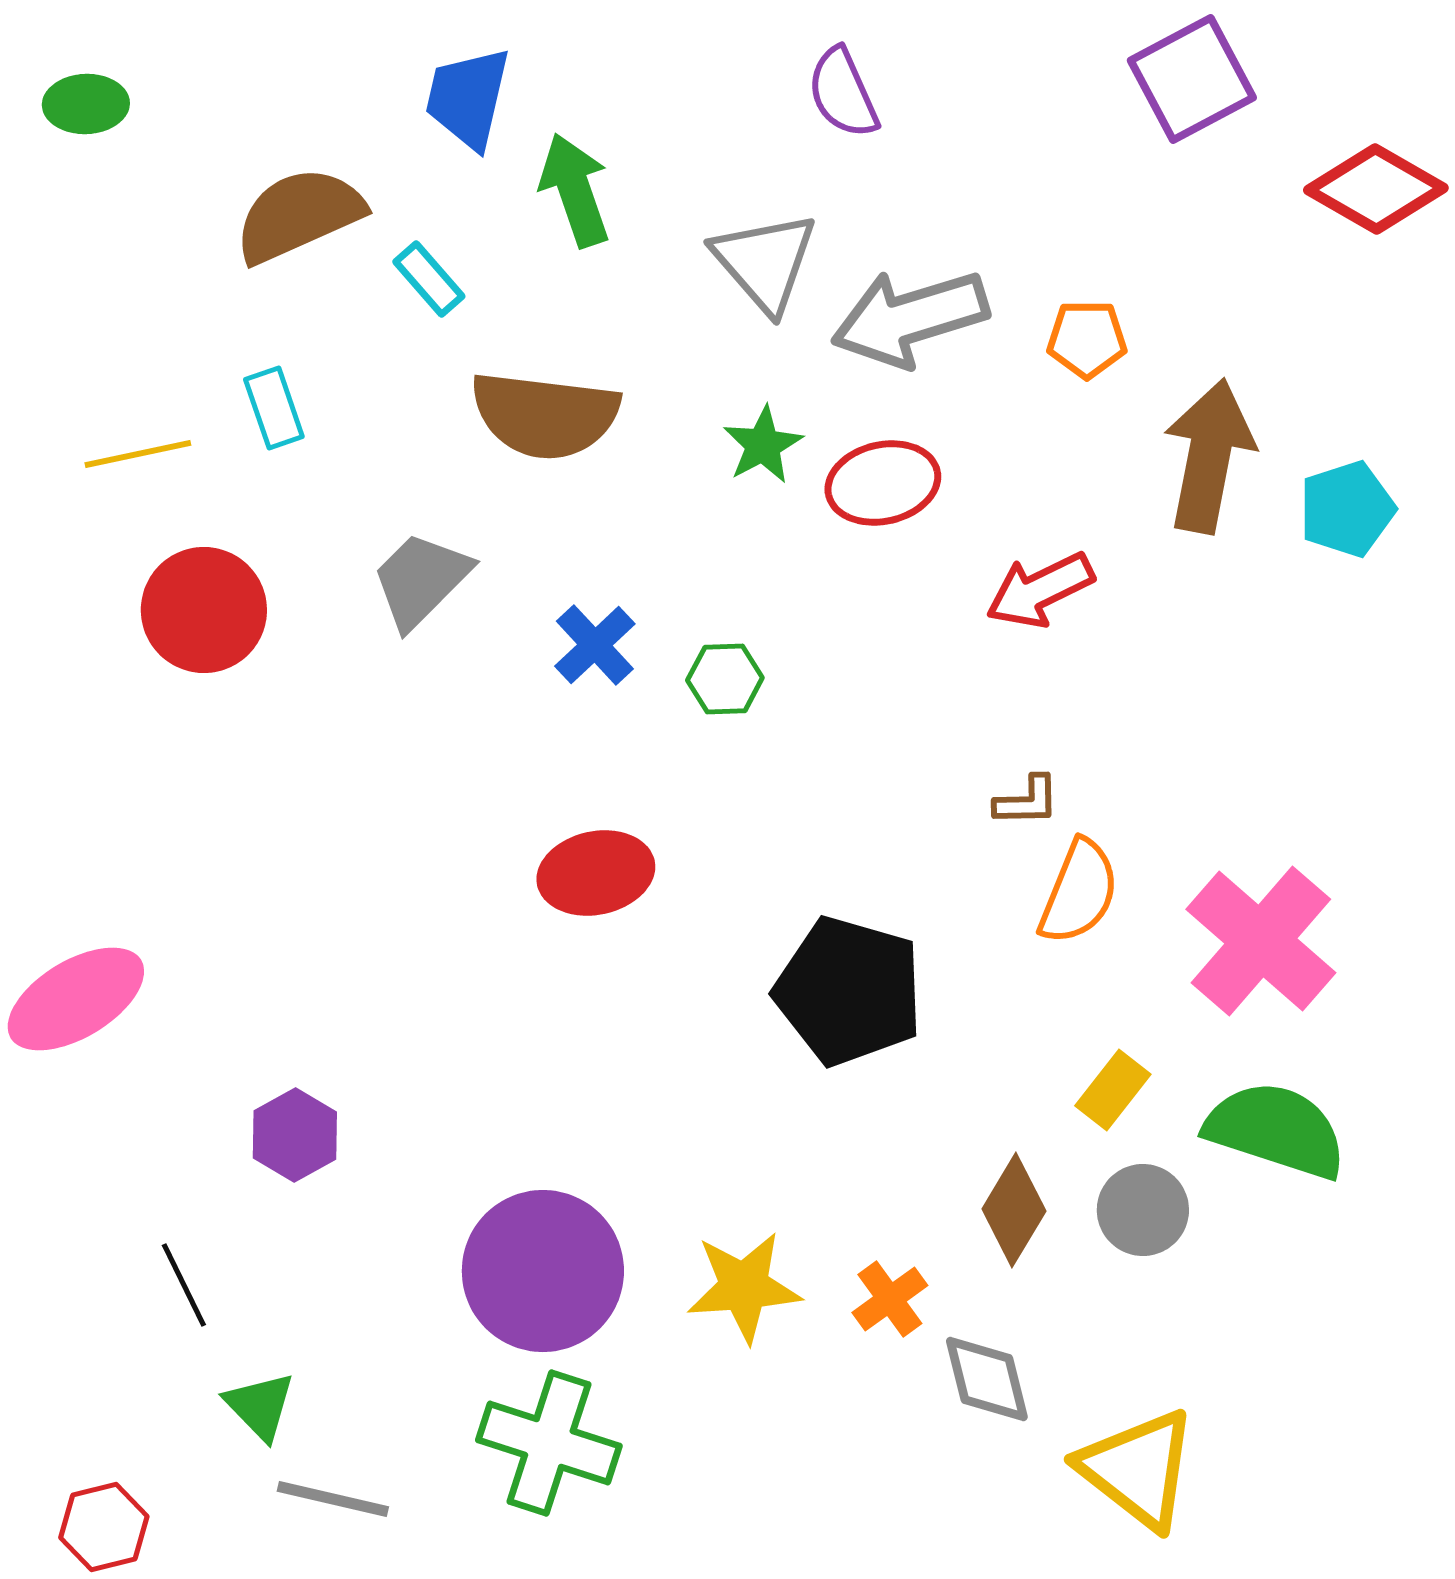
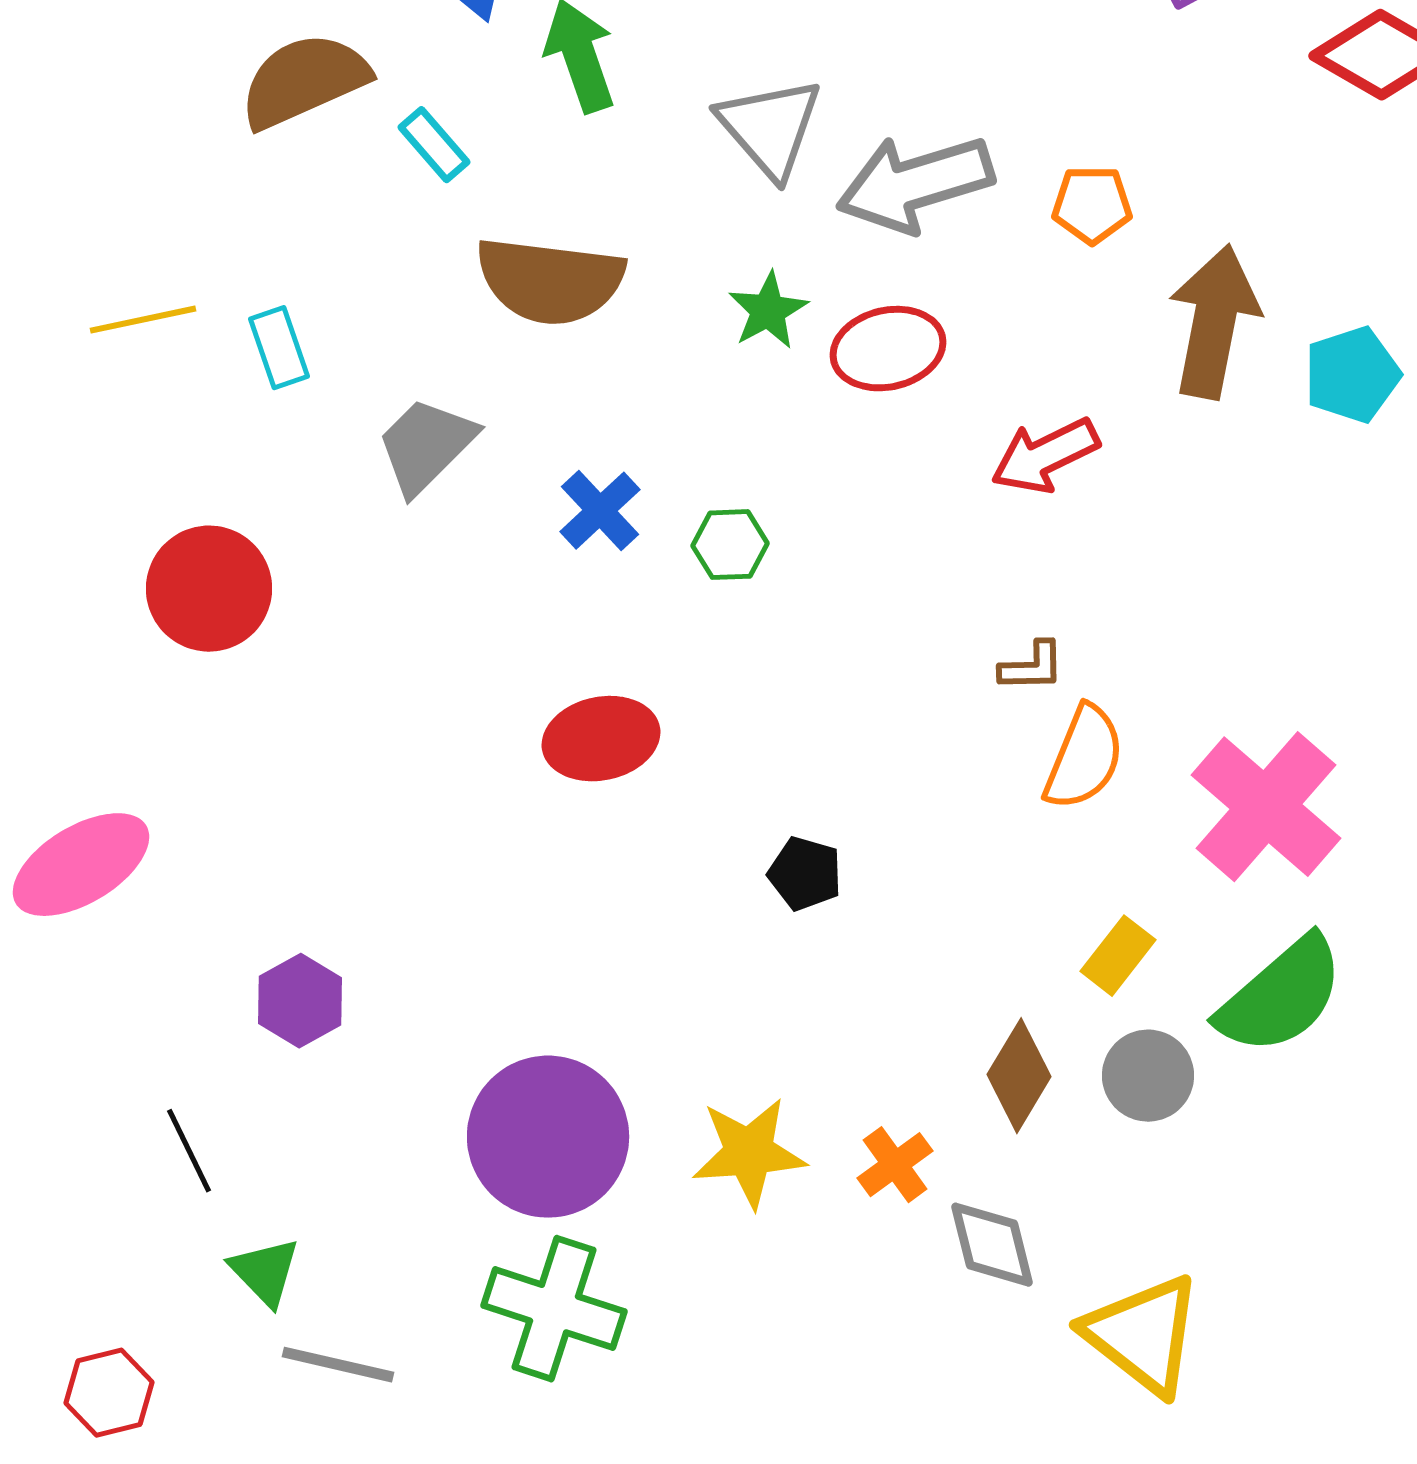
cyan rectangle: (274, 408) -> (279, 348), moved
red circle: (204, 610) -> (209, 589), moved
black pentagon: (849, 991) -> (805, 874), moved, size x0.5
green semicircle: (1276, 1130) -> (1281, 996), turned 121

